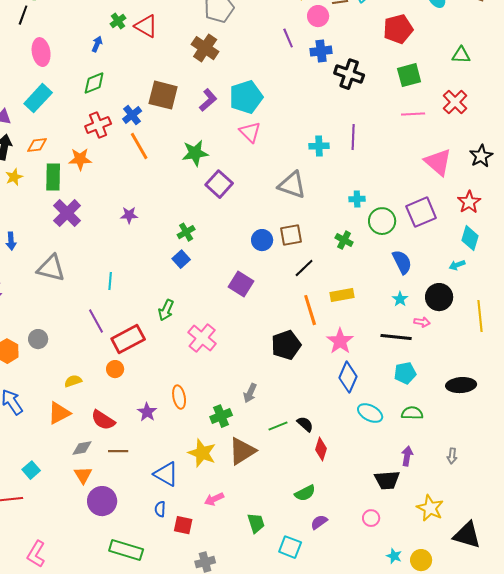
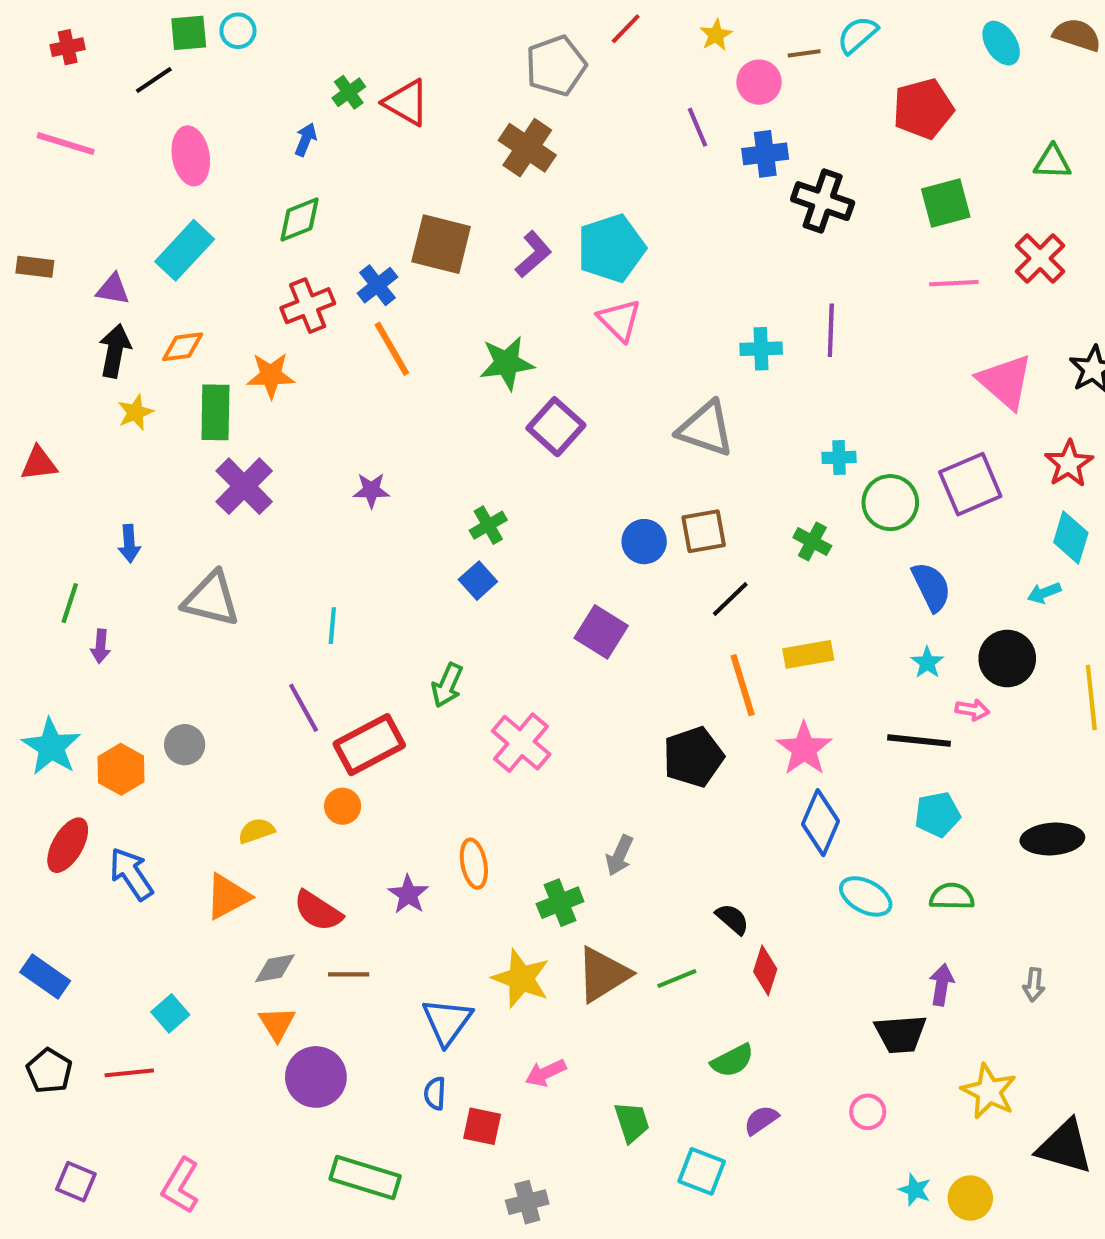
black line: (23, 15) -> (154, 80), turned 36
green line: (278, 426) -> (677, 979), moved
blue triangle: (166, 474) -> (447, 1022), turned 36

